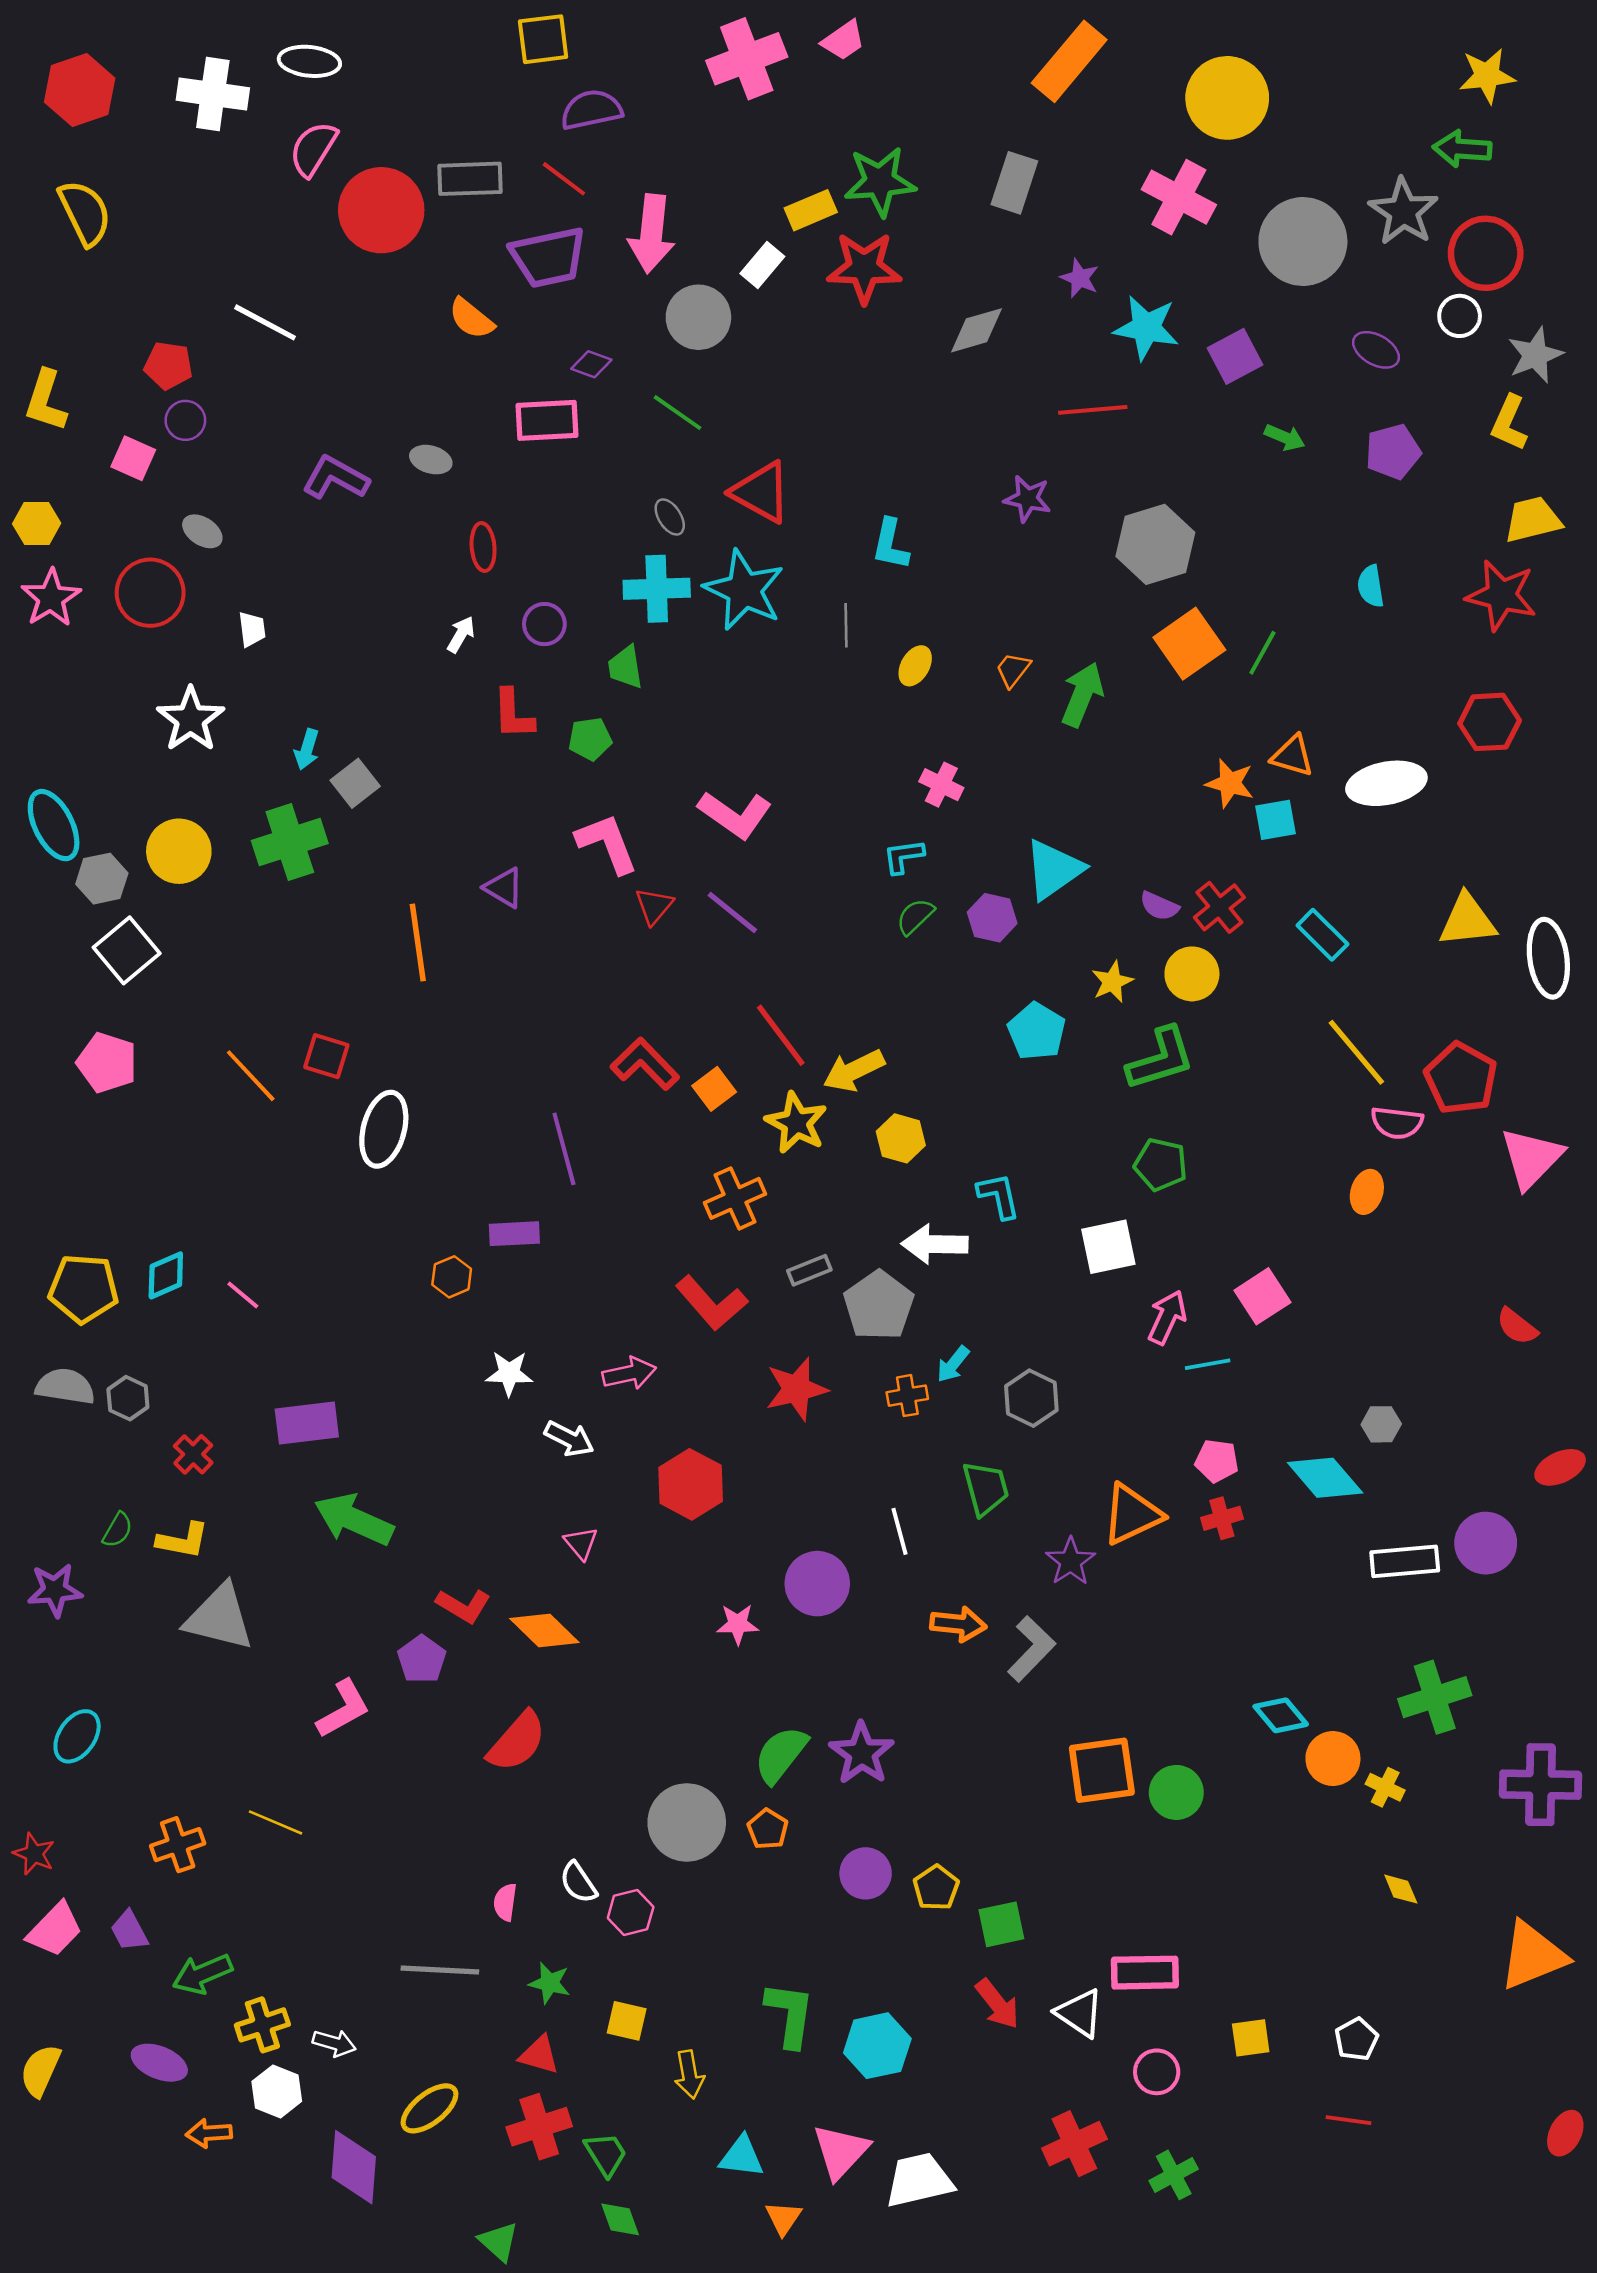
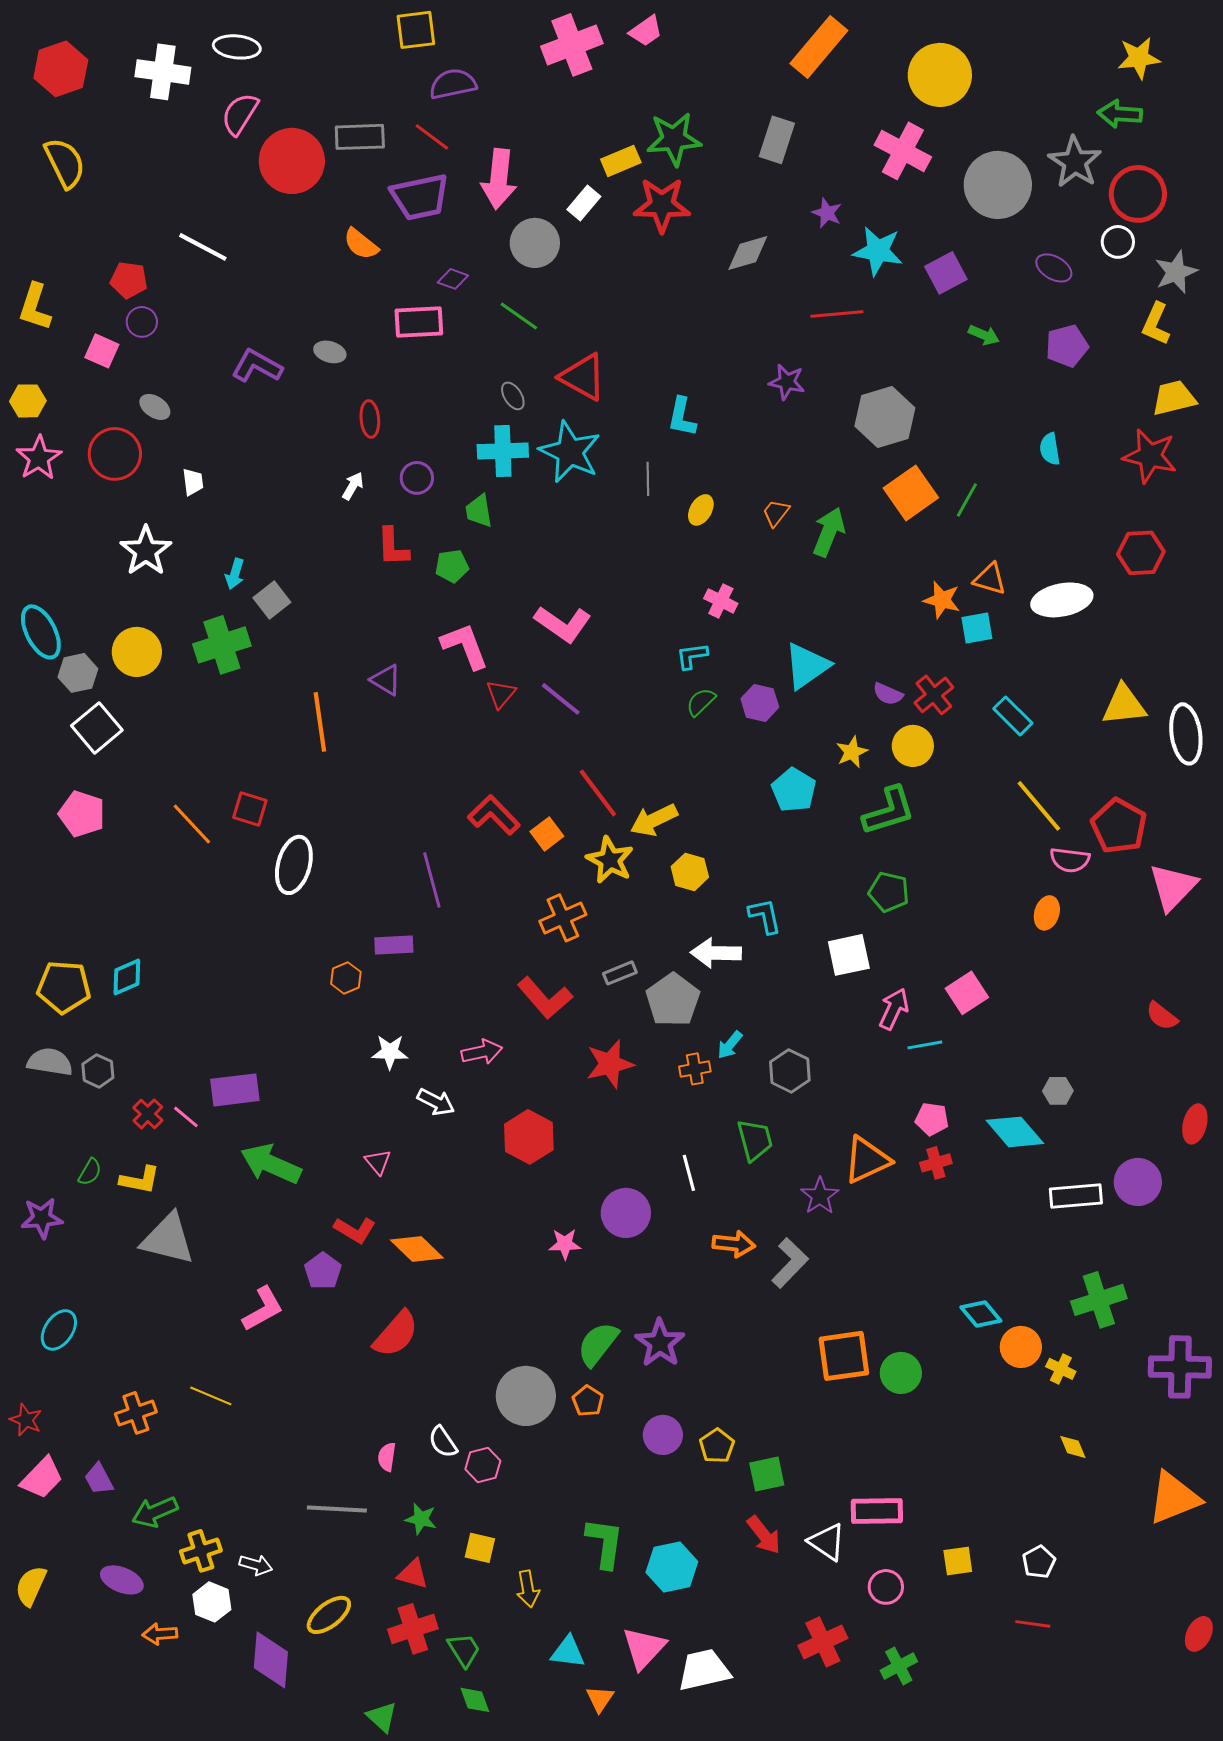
pink line: (243, 1295) -> (186, 1117), moved
red ellipse: (1560, 1467) -> (1195, 1124), turned -51
pink triangle: (581, 1543) -> (378, 1162), moved

